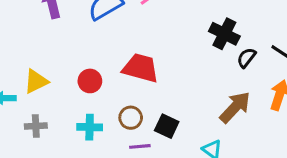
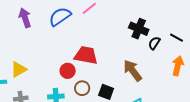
red circle: (90, 81) -> (68, 71), moved
brown arrow: (235, 107) -> (133, 71), moved, turned -75

